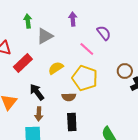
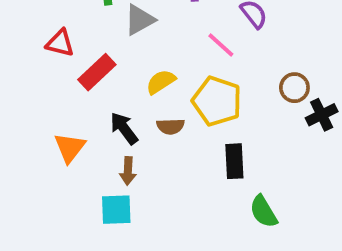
brown semicircle: (69, 97) -> (170, 126), moved
black rectangle: (72, 122) -> (234, 161), moved

